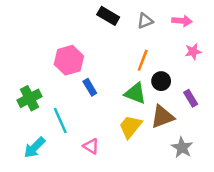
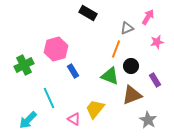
gray triangle: (145, 21) -> (127, 28), moved
pink arrow: (182, 21) -> (148, 17), turned -63
green cross: (30, 98) -> (24, 65), moved
yellow trapezoid: (130, 127) -> (95, 109), moved

